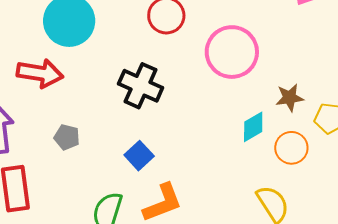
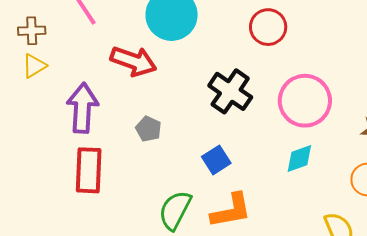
pink circle: (232, 52) -> (305, 101), moved
cyan diamond: (253, 127) -> (299, 159), moved

